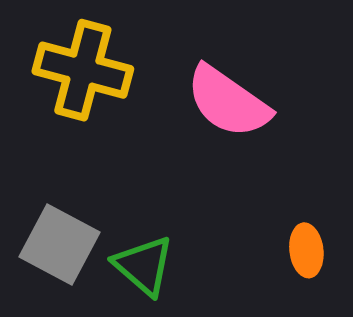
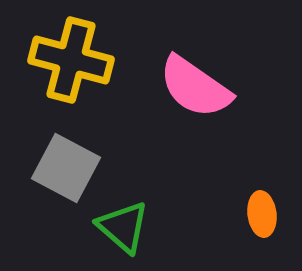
gray square: (59, 245) -> (66, 168), moved

